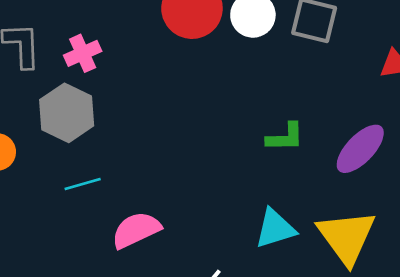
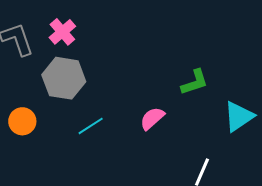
green L-shape: (285, 137) -> (195, 82), moved
pink semicircle: (136, 230) -> (152, 118), moved, size x0.7

